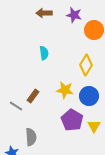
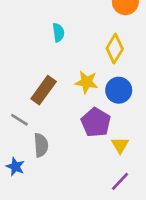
brown rectangle: (33, 96) -> (44, 90), size x1.5
gray line: (16, 106) -> (19, 120), moved
yellow triangle: (94, 126) -> (120, 145), moved

